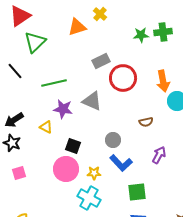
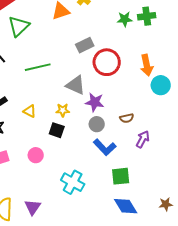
purple star: (63, 109) -> (95, 102), moved
brown semicircle: (146, 122) -> (127, 118), moved
pink circle: (66, 169) -> (36, 155), moved, size x0.6
yellow star: (94, 173) -> (63, 110), moved

